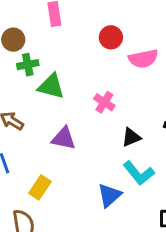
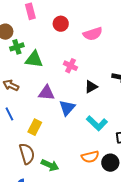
red circle: (111, 37) -> (61, 24), moved
cyan L-shape: (139, 173) -> (97, 123), moved
blue triangle: (109, 195) -> (67, 108), moved

